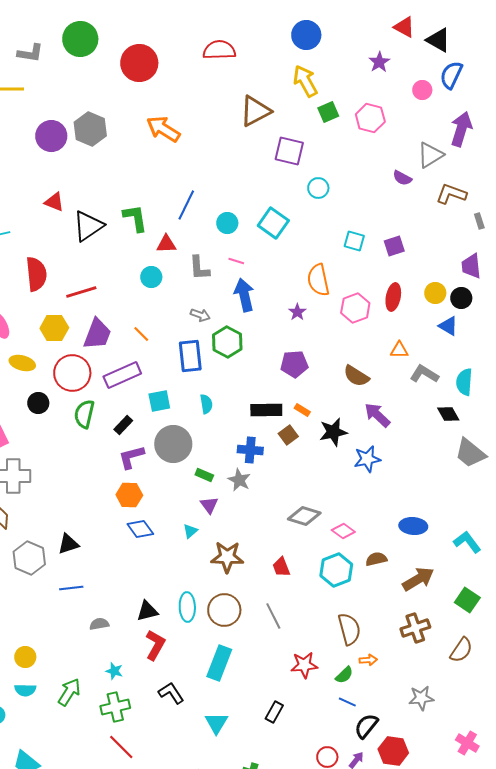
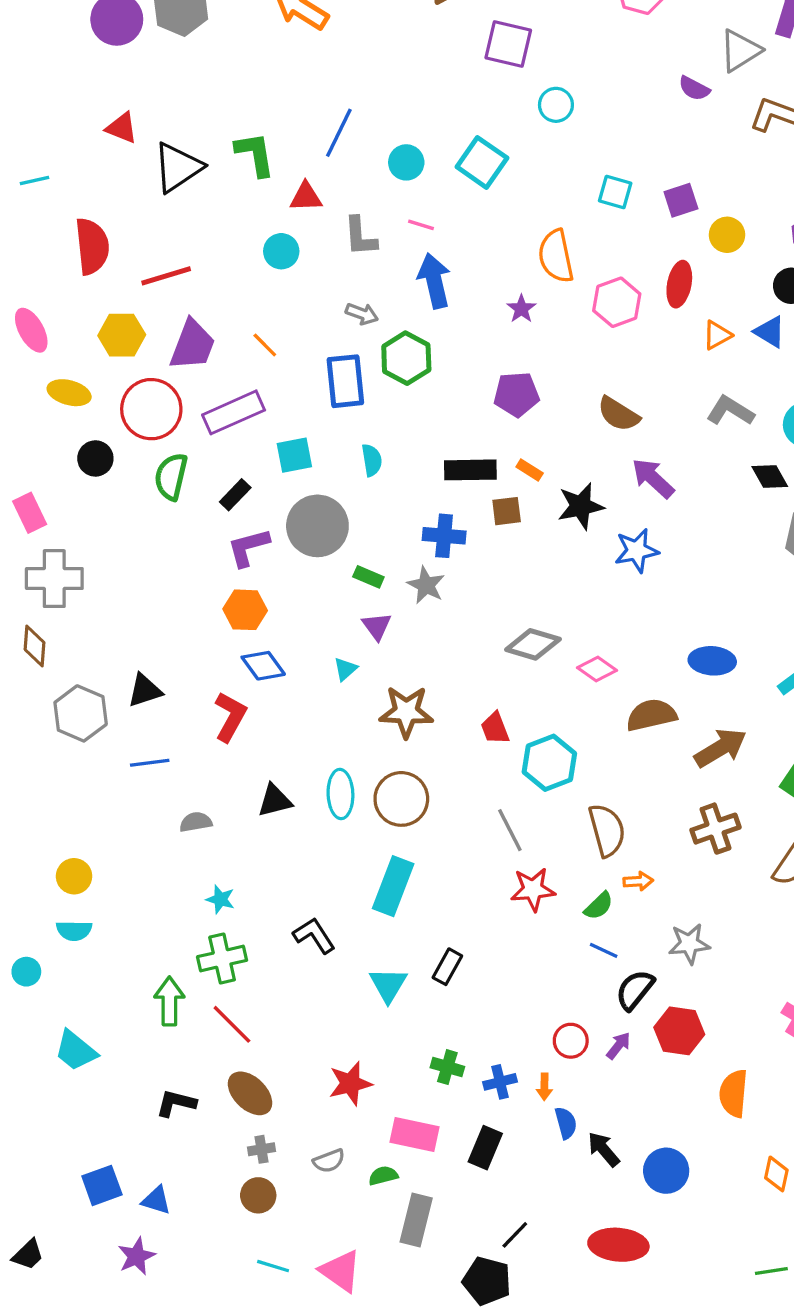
yellow circle: (435, 293) -> (727, 235), moved
orange triangle: (399, 350) -> (717, 335), moved, turned -30
brown square: (288, 435) -> (507, 511), turned 30
brown semicircle: (376, 559) -> (651, 715), size x1.4
cyan hexagon: (336, 570) -> (549, 763), moved
gray line: (273, 616) -> (510, 830), moved
red L-shape: (155, 645) -> (230, 717), moved
green arrow: (69, 692) -> (169, 1001), moved, turned -32
gray star: (421, 698) -> (689, 944), moved
black rectangle: (274, 712) -> (447, 967), moved

